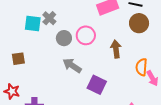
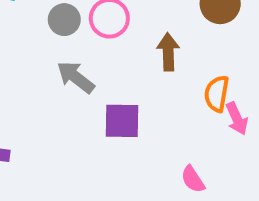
purple square: (97, 85) -> (122, 121), turned -30

